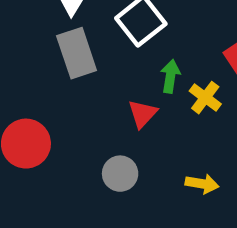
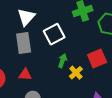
red triangle: (142, 114) -> (25, 75), moved, turned 40

